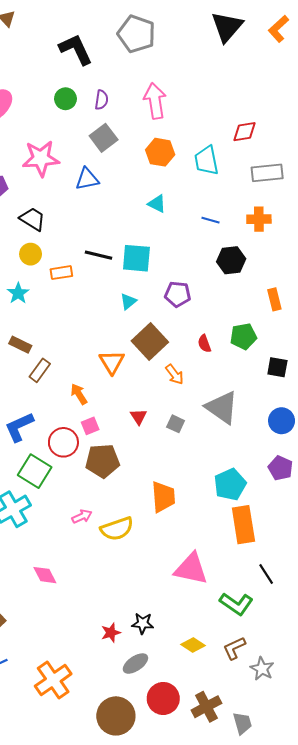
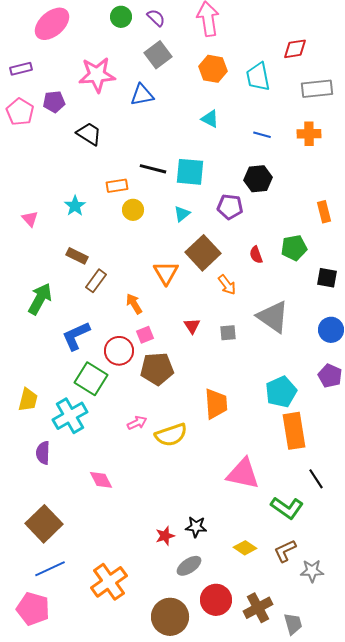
purple semicircle: (101, 100) -> (156, 18), turned -54
yellow circle: (31, 254) -> (133, 210), moved
black hexagon: (231, 260) -> (258, 179), moved
gray square: (176, 424) -> (228, 333), turned -30
gray star: (262, 669) -> (312, 571), turned -30

